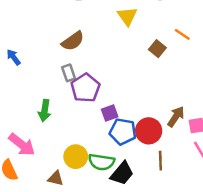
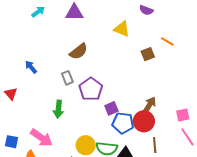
yellow triangle: (127, 16) -> (122, 29), turned -30
brown square: (157, 49) -> (148, 54), turned 32
gray rectangle: (69, 73) -> (67, 78), moved
brown arrow: (176, 117) -> (149, 105), moved

